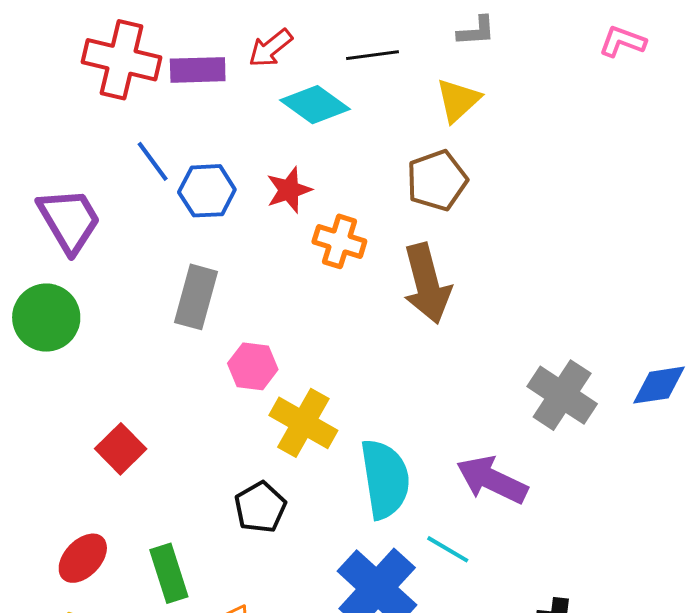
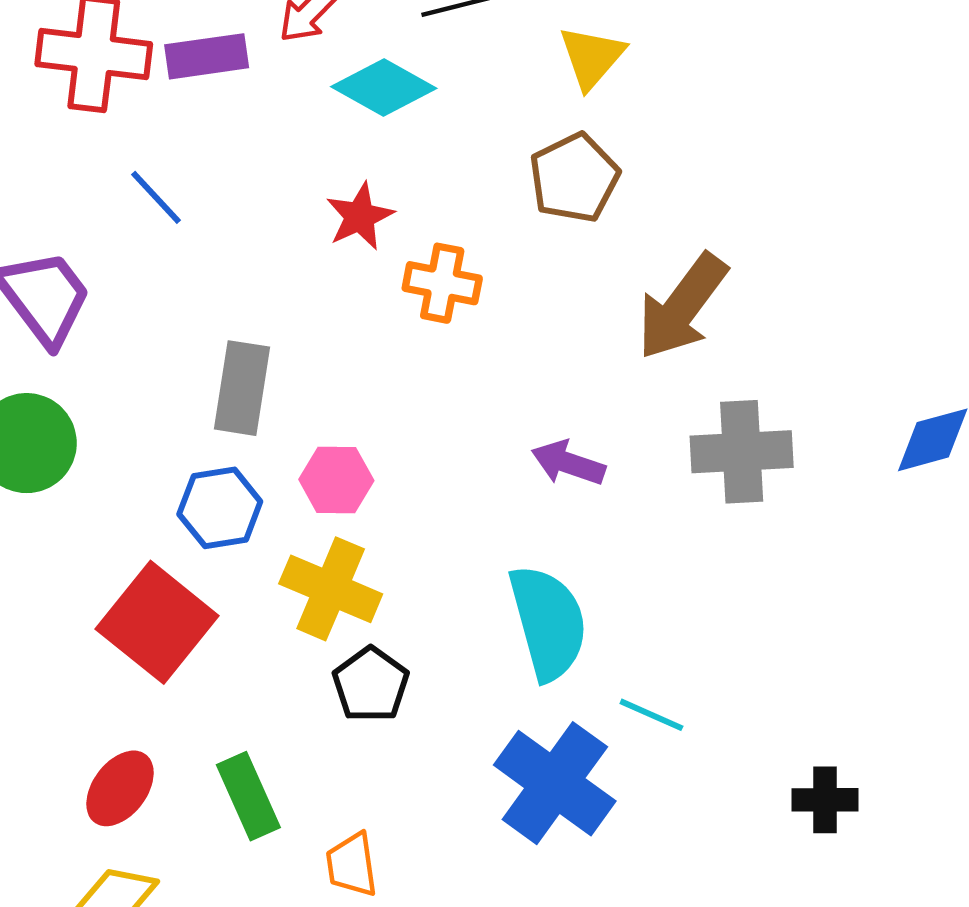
blue hexagon: (207, 191) -> (220, 508), moved
brown arrow: (427, 284) -> (682, 307), moved, turned 58
gray cross: (562, 395) -> (742, 452), moved, turned -30
yellow cross: (303, 423) -> (331, 589), moved
red square: (121, 449) -> (157, 622), size x1.6
purple arrow: (492, 480) -> (568, 463), moved, size x0.7

